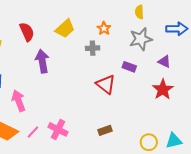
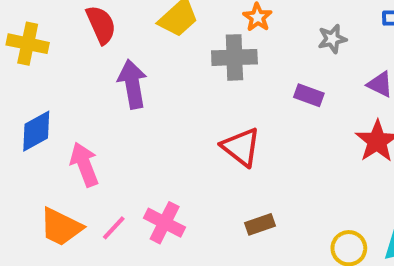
gray star: (141, 39) -> (332, 39), size x0.6
gray cross: (93, 48) -> (234, 57), size x1.5
red triangle: (106, 84) -> (241, 147), moved

